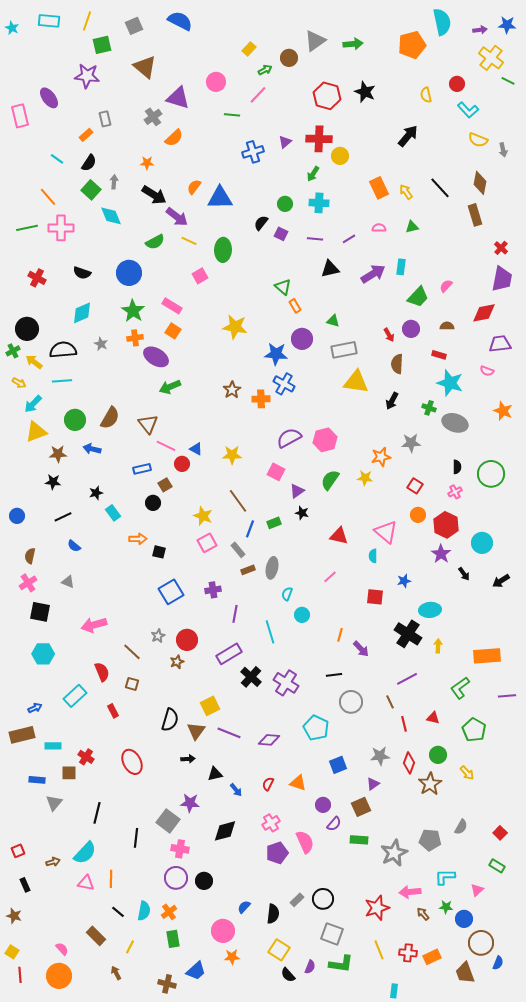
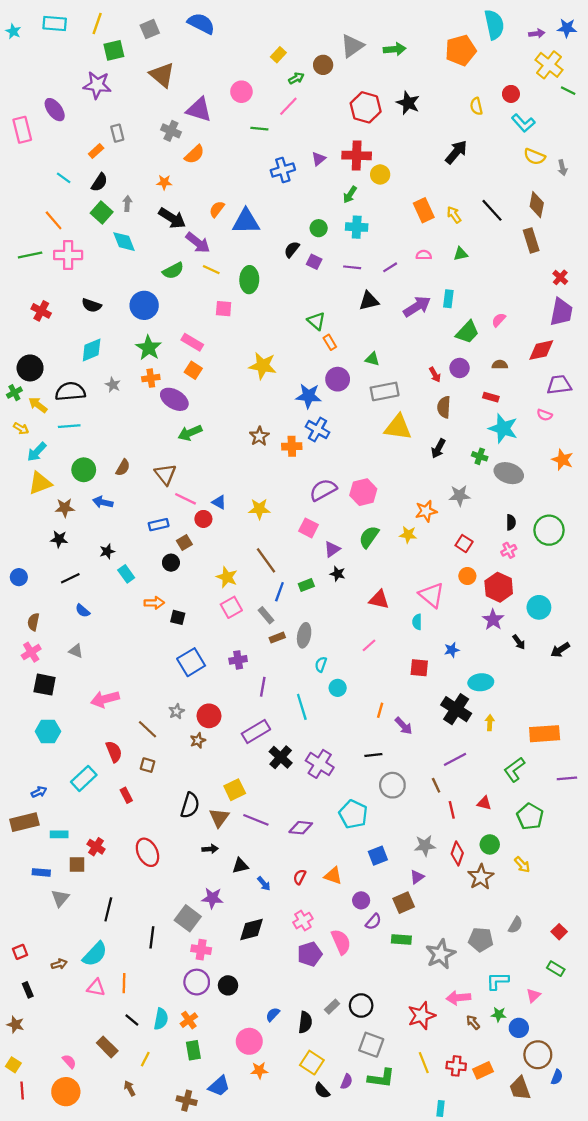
gray cross: (153, 117) -> (171, 131), turned -30
pink square: (200, 276) -> (224, 309), turned 35
brown semicircle: (110, 418) -> (123, 468), size x0.7

